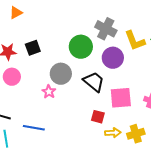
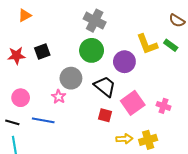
gray cross: (106, 29) -> (95, 21), moved
pink circle: (12, 77) -> (21, 98), moved
pink square: (121, 98) -> (133, 103), turned -30
red square: (98, 117) -> (105, 115), moved
blue line: (34, 128) -> (43, 120), moved

